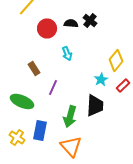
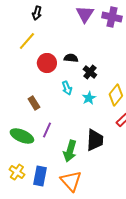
black cross: (90, 20) -> (90, 72), moved
cyan star: (101, 79) -> (89, 98), moved
purple line: (53, 87) -> (47, 130), moved
blue rectangle: (40, 130) -> (40, 176), moved

